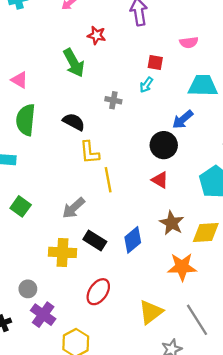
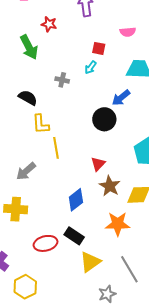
red triangle: (160, 180) -> (98, 164), moved, turned 42
black rectangle: (95, 240) -> (74, 236), moved
red ellipse: (98, 292) -> (45, 243), turned 40

